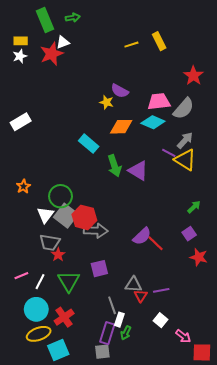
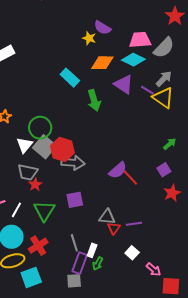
purple triangle: (138, 171) -> (124, 84), moved
red star: (199, 257) -> (172, 193), turned 30
gray line: (112, 305) -> (74, 243), moved

